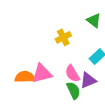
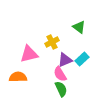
pink triangle: (42, 74) -> (29, 54), moved
purple triangle: (88, 80) -> (65, 60), moved

